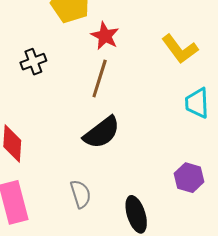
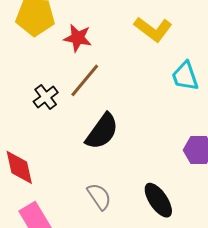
black cross: (33, 62) -> (46, 97), moved
brown line: (100, 79) -> (85, 80), turned 39

